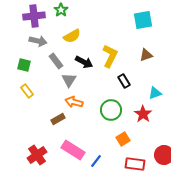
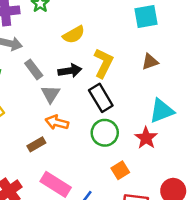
yellow semicircle: (72, 36) -> (74, 35), moved
black arrow: (84, 62) -> (70, 71), turned -36
black rectangle: (124, 81) -> (101, 98), moved, size x1.5
cyan triangle: (155, 93) -> (162, 111), size x1.5

